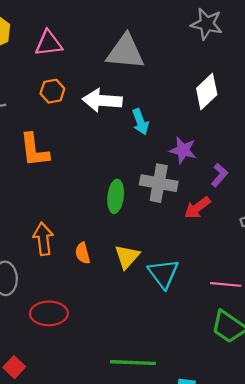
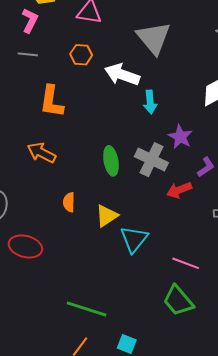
gray triangle: (125, 52) -> (154, 38), turned 30
green ellipse: (116, 196) -> (111, 161), turned -32
orange arrow: (43, 239) -> (41, 153), moved, turned -72

